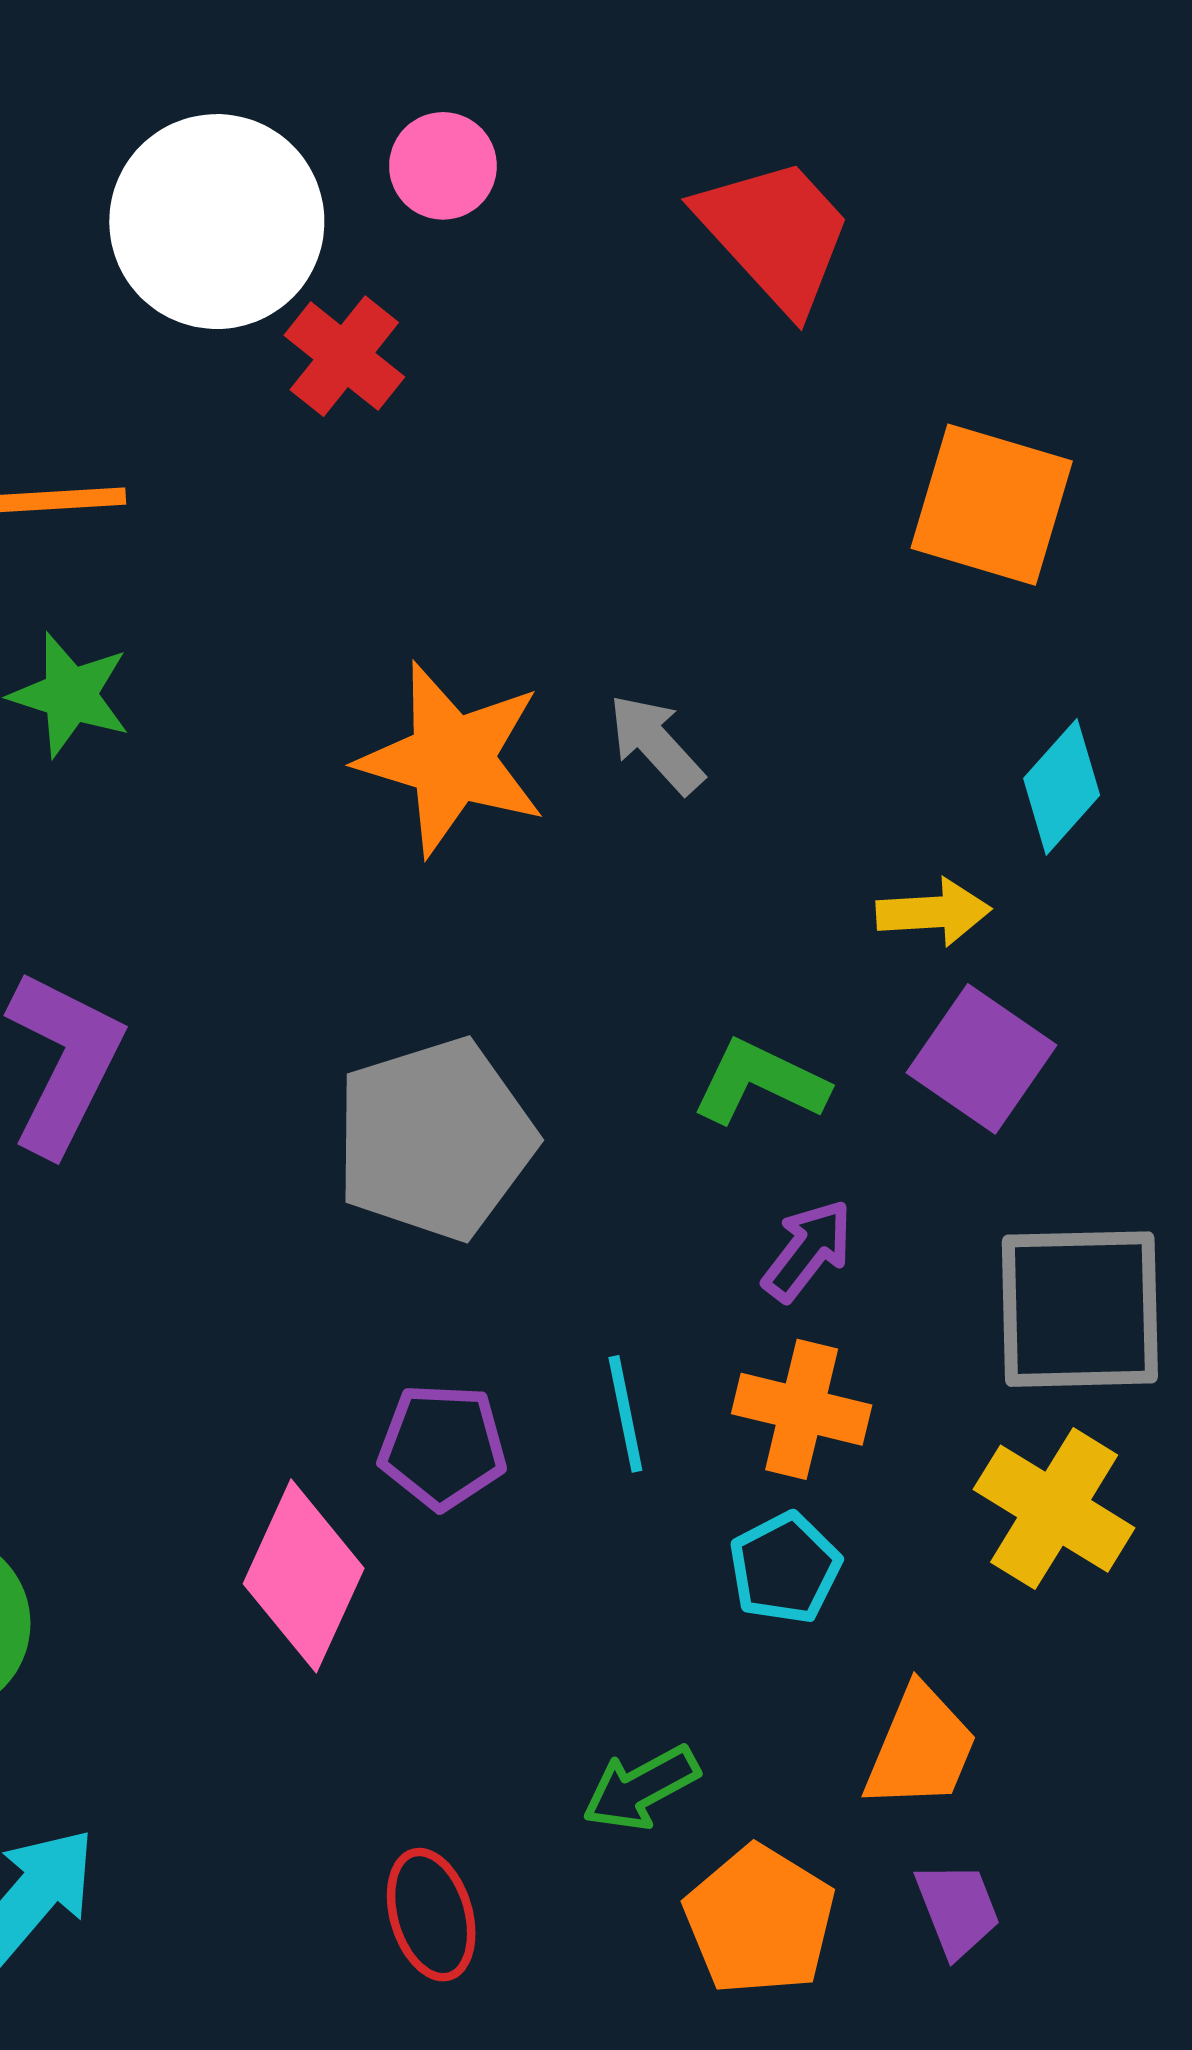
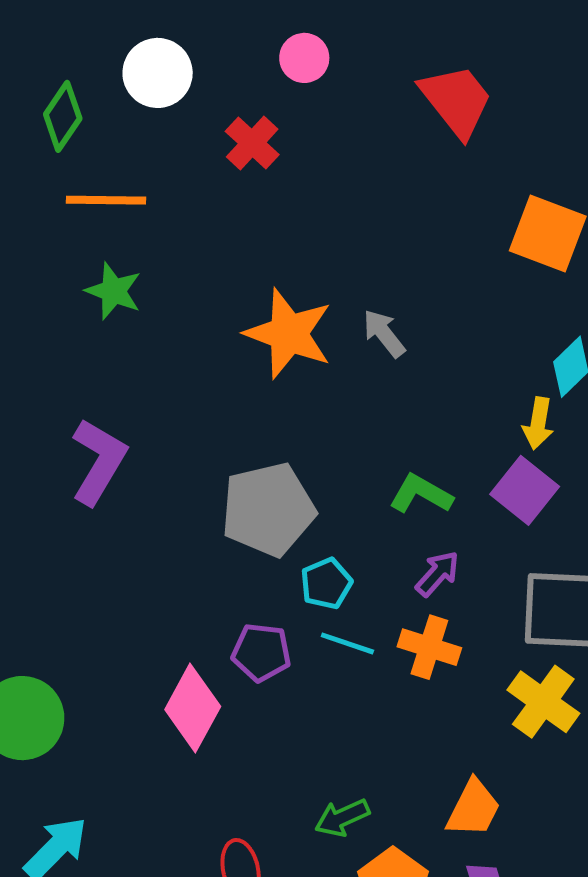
white circle: (217, 222) -> (158, 73), moved, size x0.7
yellow arrow: (934, 912) -> (538, 423), moved, turned 99
cyan line: (625, 1414) -> (347, 643), turned -64
cyan pentagon: (785, 1568) -> (326, 584), moved

